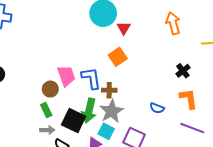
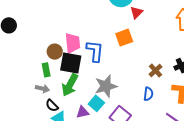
brown cross: (109, 90) -> (155, 70), moved, turned 32
blue semicircle: (157, 108) -> (148, 94), turned -120
green arrow: (89, 111) -> (70, 85), moved
black square: (74, 121) -> (71, 63), moved, turned -30

